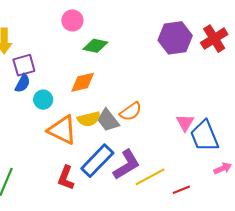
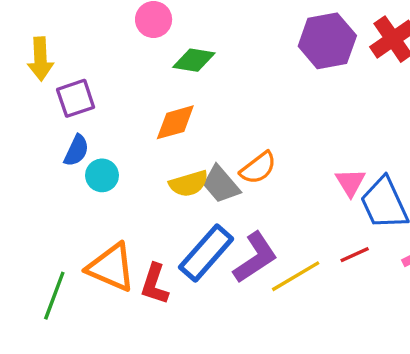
blue semicircle: (23, 83) -> (76, 150), moved
cyan circle: (43, 100) -> (102, 175), moved
orange triangle: (62, 130) -> (111, 267), moved
red line: (181, 190) -> (355, 255), moved

